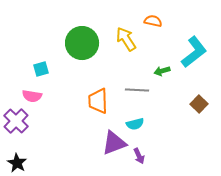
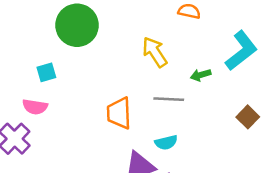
yellow arrow: (126, 39) -> (155, 52), moved
green circle: (82, 43) -> (77, 25), moved

